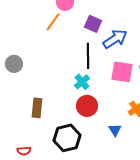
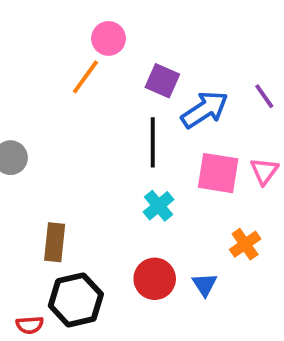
cyan cross: (82, 82) -> (159, 206), moved
red circle: (87, 106) -> (155, 279), moved
black hexagon: (67, 138) -> (76, 300), moved

